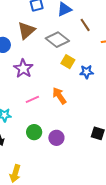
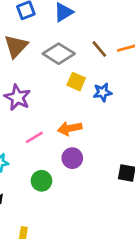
brown line: (85, 25) -> (99, 49), moved
orange arrow: (59, 96) -> (70, 128), turned -60
purple circle: (56, 138) -> (72, 158), moved

